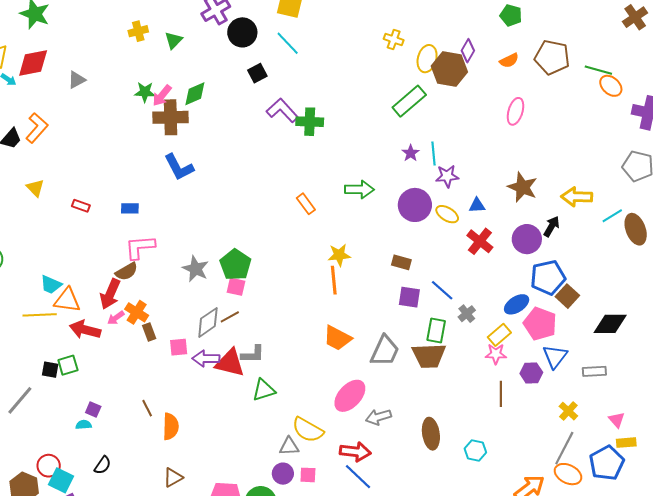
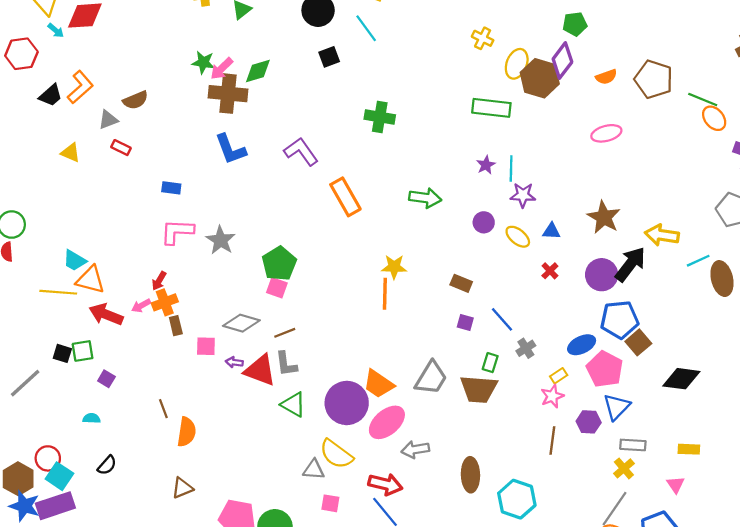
green pentagon: (511, 15) -> (575, 24), moved, turned -30
purple diamond: (468, 51) -> (562, 60), size x1.4
gray triangle: (77, 80) -> (108, 120), moved
green rectangle: (409, 101) -> (491, 108), turned 40
purple L-shape: (282, 110) -> (301, 152), moved
pink ellipse: (515, 111) -> (606, 133), turned 52
yellow triangle: (35, 188) -> (71, 153), turned -30
orange rectangle: (306, 204) -> (345, 197), moved, size x1.6
purple circle: (415, 205) -> (484, 222), size x0.6
red rectangle: (81, 206) -> (121, 148), moved
black arrow: (552, 226) -> (630, 264), size x1.6
red cross: (480, 241) -> (550, 271), size x0.6
gray star: (195, 269) -> (221, 240), moved
brown semicircle: (127, 272) -> (135, 100), moved
red arrow: (110, 294) -> (159, 281), moved, size x0.6
purple square: (409, 297) -> (465, 322), size x0.7
orange cross: (137, 312) -> (165, 302), turned 30
brown line: (230, 317) -> (285, 333), moved
gray diamond: (208, 322) -> (241, 323), turned 44
green rectangle: (436, 330) -> (490, 363), size x0.7
yellow rectangle: (499, 335) -> (559, 376), size x0.7
orange trapezoid: (337, 338) -> (378, 384), moved
gray L-shape: (253, 354) -> (286, 364), turned 75
pink star: (496, 354) -> (552, 396), turned -30
purple arrow: (206, 359) -> (234, 362), size x0.6
gray rectangle: (594, 371) -> (633, 445), moved
green triangle: (264, 390) -> (293, 405), turned 40
purple square: (93, 409) -> (106, 379), moved
yellow rectangle: (626, 443) -> (689, 449), moved
cyan hexagon: (475, 450) -> (517, 499), size x1.6
purple circle: (283, 474) -> (347, 403), moved, size x1.8

